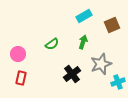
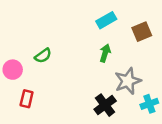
green semicircle: (52, 44) -> (43, 56), moved
pink circle: (18, 54) -> (13, 70), moved
black cross: (72, 74) -> (105, 105), moved

